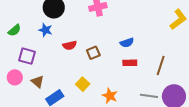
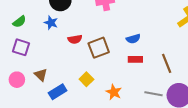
brown square: (93, 53) -> (99, 48), size x1.5
purple square: (27, 56) -> (21, 47), moved
brown line: (161, 66) -> (167, 63), turned -42
pink circle: (15, 77) -> (17, 80), moved

